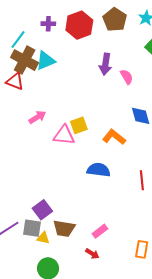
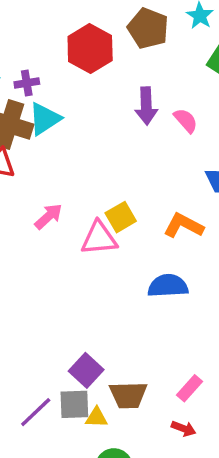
purple cross: (48, 24) -> (27, 83), moved

